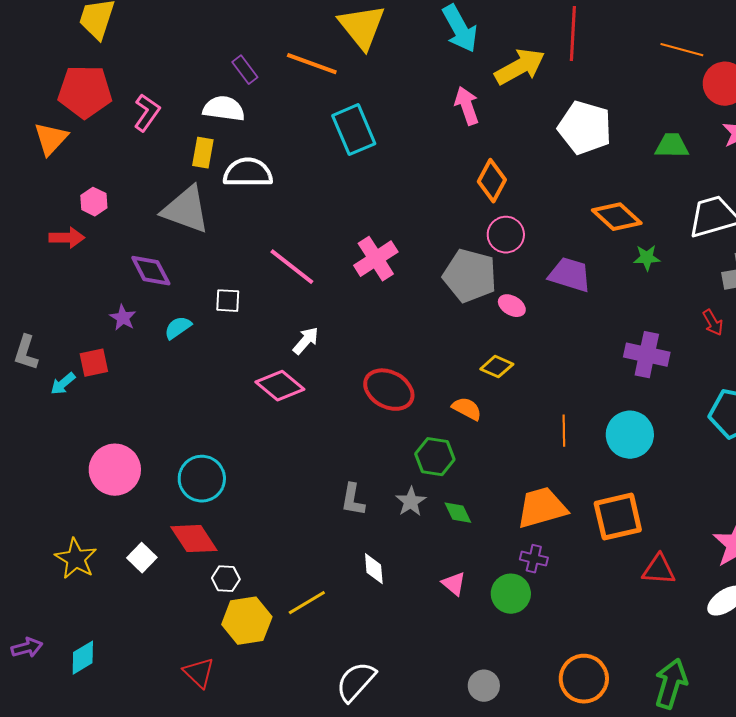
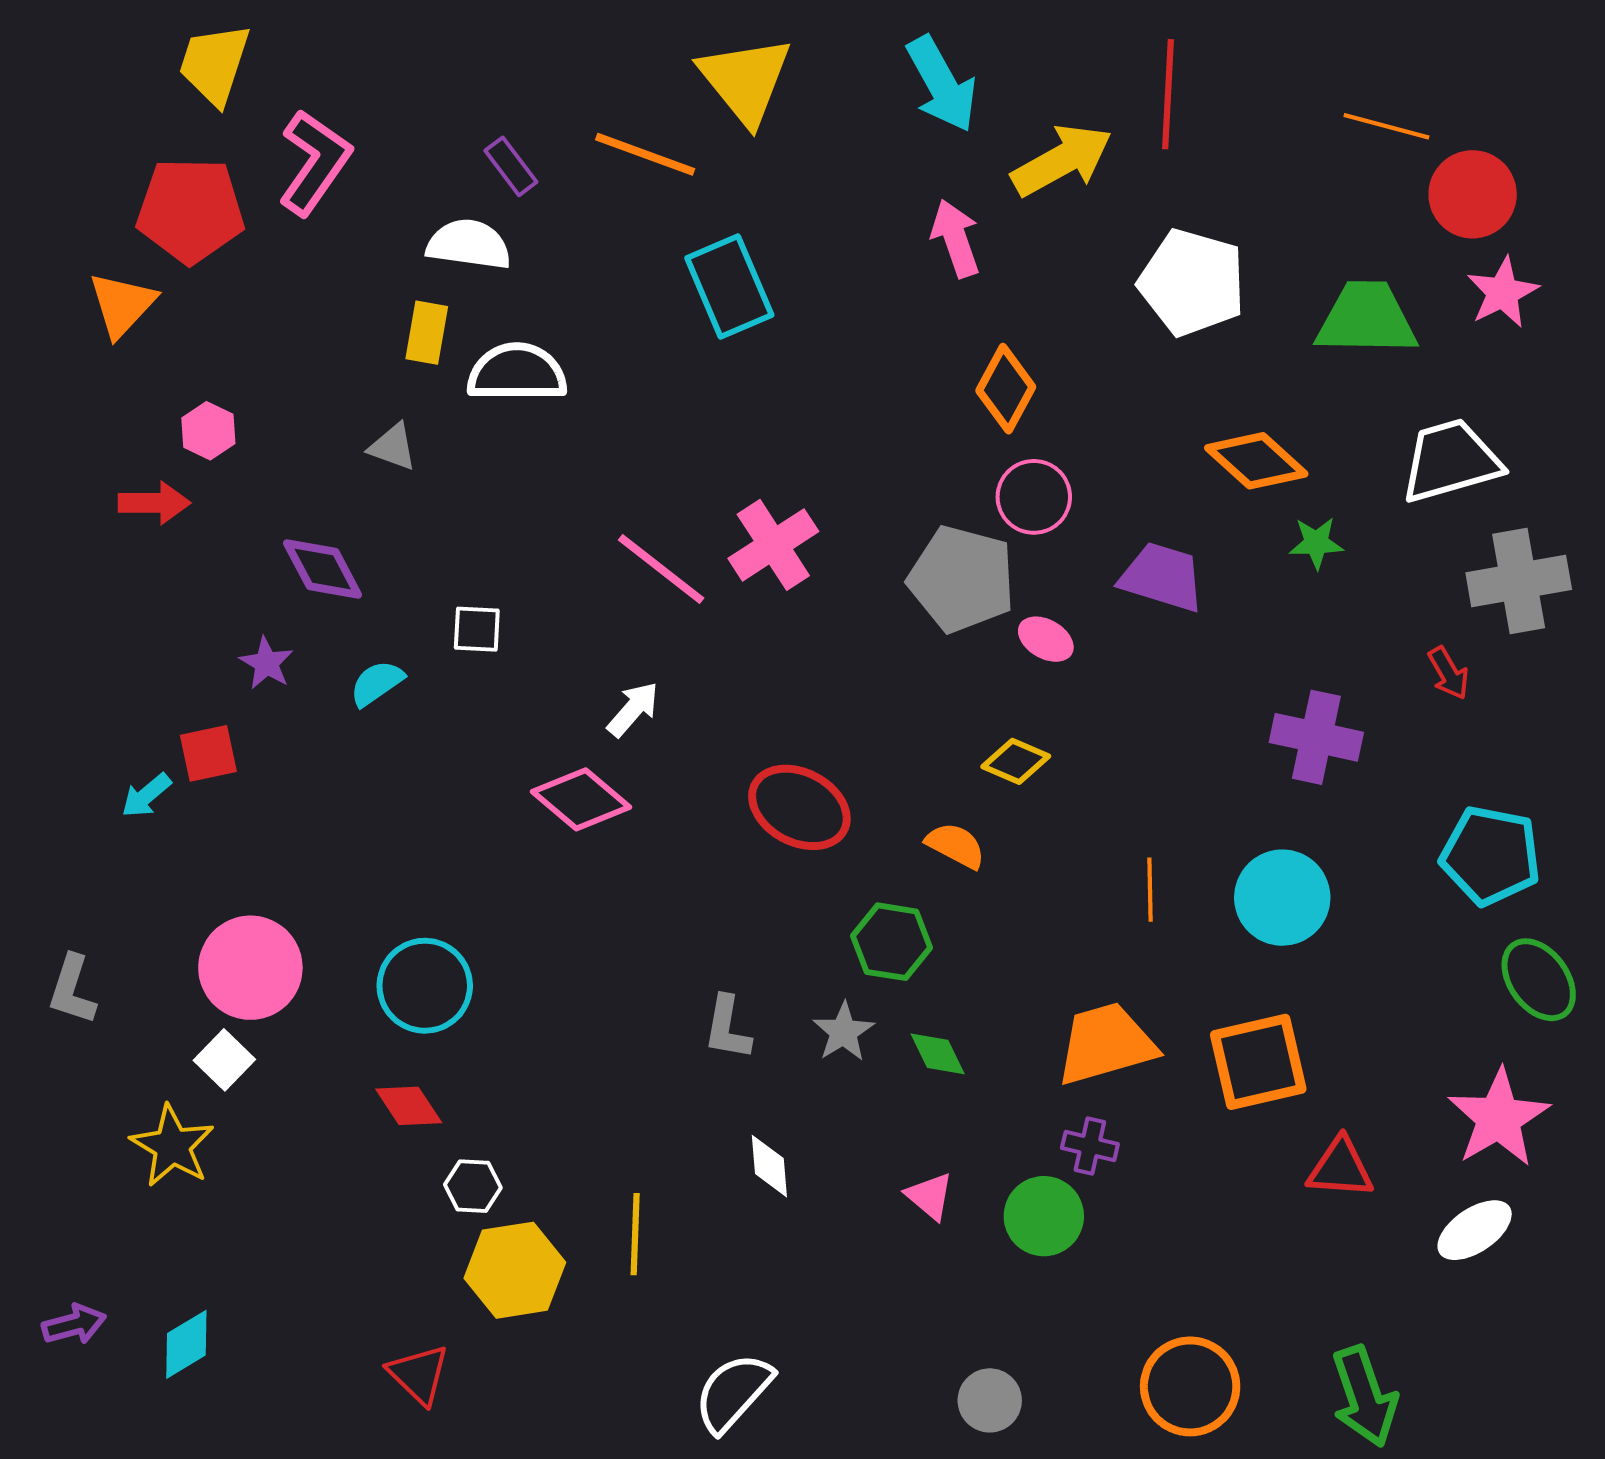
pink L-shape: (147, 113) -> (315, 162), moved, size x1.4
green trapezoid: (672, 146) -> (1366, 319), size x1.5
gray triangle: (186, 210) -> (393, 447), size x0.5
pink line: (292, 267) -> (661, 569), moved
gray L-shape: (26, 353) -> (72, 990), moved
red diamond: (194, 539) -> (409, 1106), size x0.7
white square: (142, 558) -> (224, 1060), moved
yellow line: (307, 603) -> (635, 1234), turned -57
green arrow: (671, 684) -> (1364, 1396), turned 144

